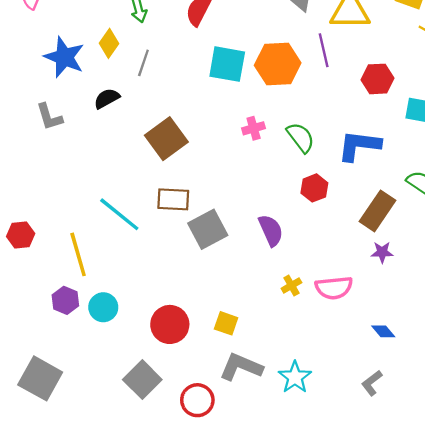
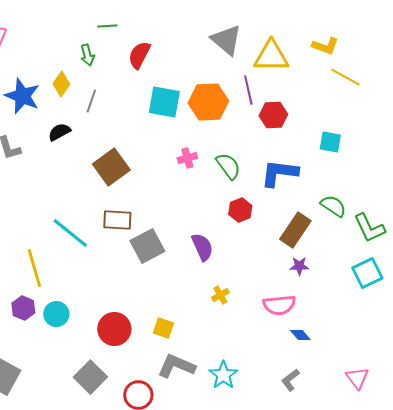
red hexagon: (377, 79) -> (273, 115), moved
pink semicircle: (334, 288) -> (279, 305), moved

